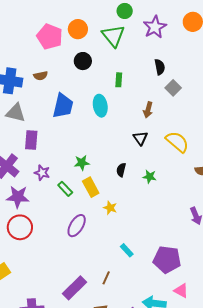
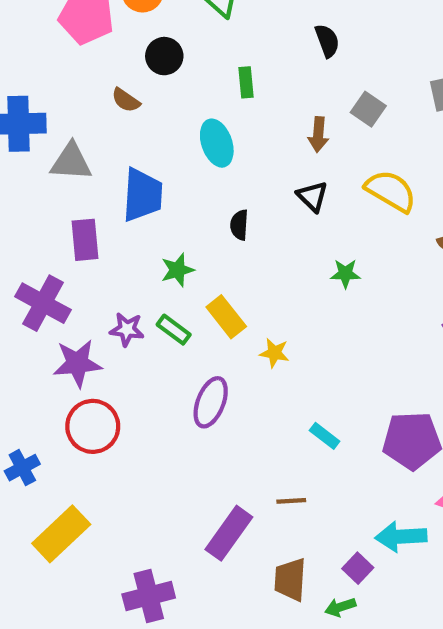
brown semicircle: (41, 76) -> (126, 100), moved, turned 56
gray square: (173, 88) -> (368, 109), moved
blue trapezoid: (63, 106) -> (143, 195), moved
gray triangle: (16, 113) -> (71, 162), moved
green star: (82, 163) -> (178, 270), moved
black semicircle: (121, 170) -> (239, 225), moved
purple star: (42, 173) -> (127, 329), moved
brown line: (106, 278) -> (291, 501), turned 72

